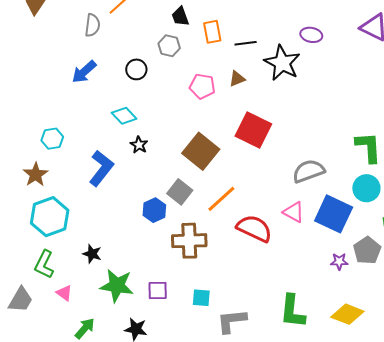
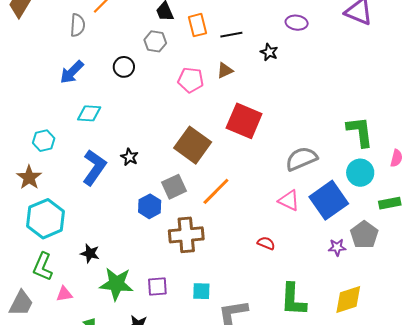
black star: (282, 63) -> (269, 52), size x0.5
cyan diamond: (124, 116) -> (89, 113), moved, turned -40
black star: (139, 145) -> (129, 157), moved
gray square: (180, 192) -> (174, 187), turned 30
blue square: (334, 214) -> (329, 200), turned 33
red semicircle: (254, 228) -> (266, 243), moved, size x0.5
pink triangle: (64, 293) -> (64, 294), turned -42
yellow diamond: (347, 314) -> (348, 299), turned -36

